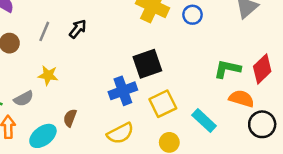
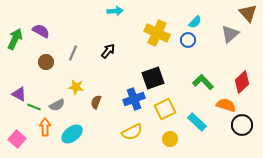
black arrow: (78, 29) -> (108, 51), moved
green L-shape: (227, 69) -> (203, 82), moved, turned 35
brown semicircle: (70, 118) -> (96, 102), moved

